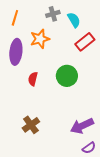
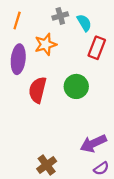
red rectangle: (85, 42) -> (97, 48), turned -30
red semicircle: (33, 79) -> (38, 90), size x1.6
brown cross: (31, 125) -> (47, 165), moved

